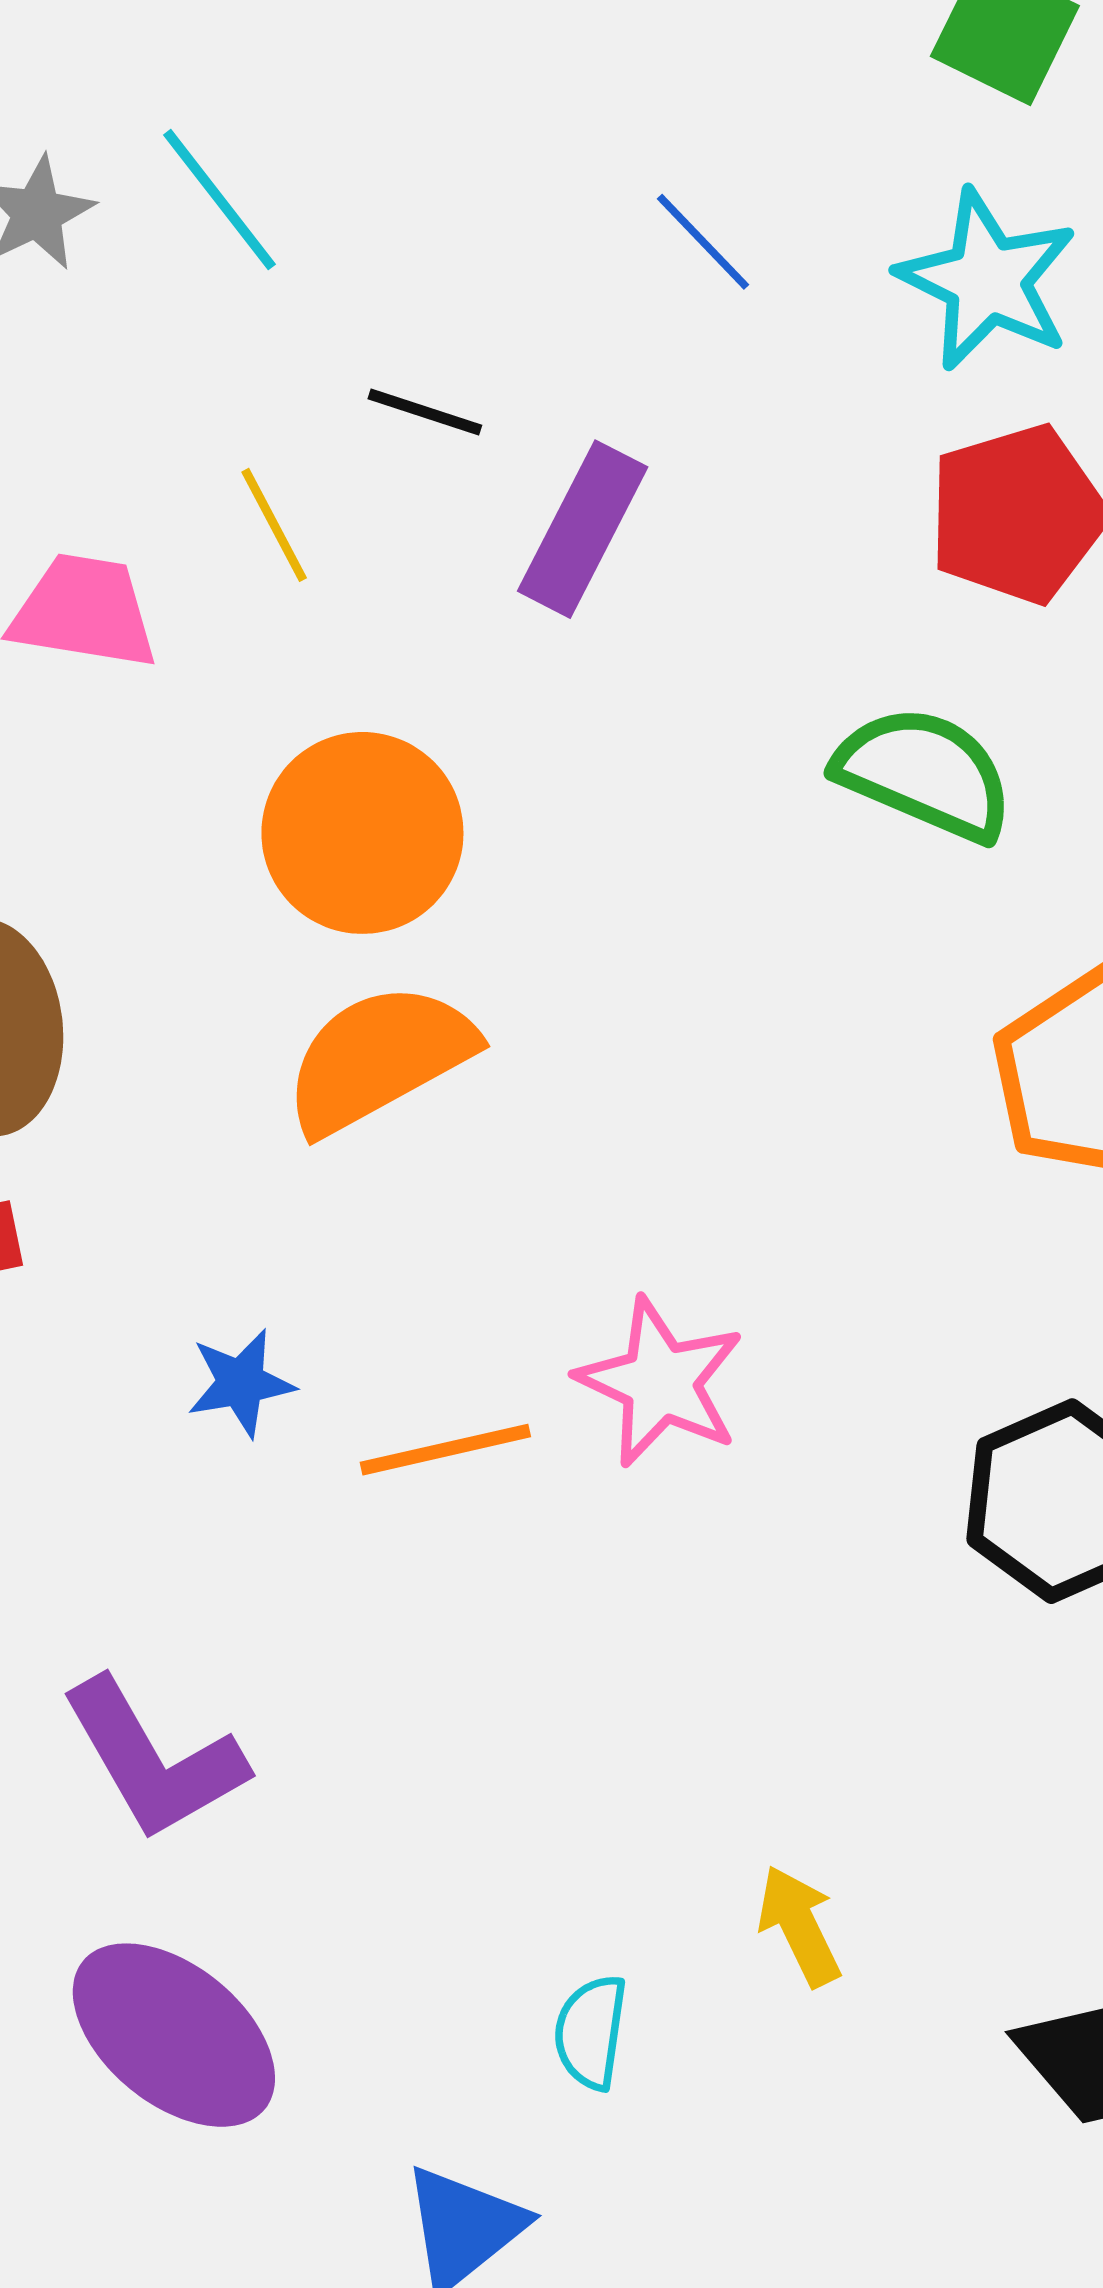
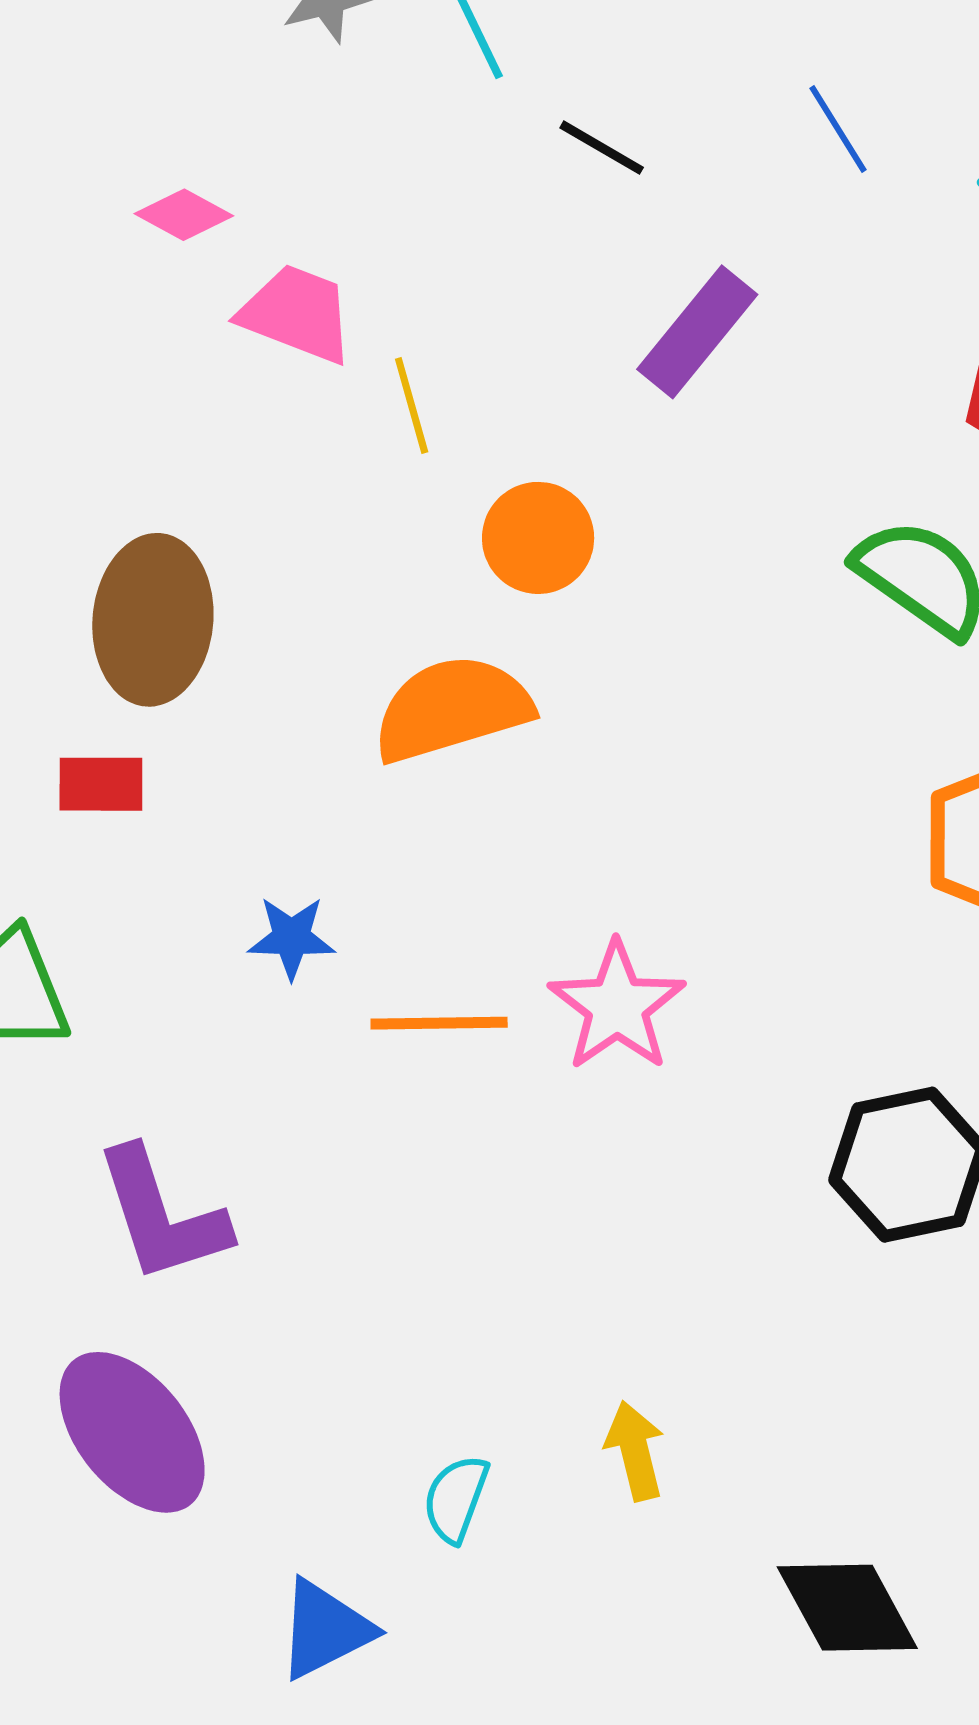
black line: (425, 412) -> (602, 148), moved
yellow line: (274, 525) -> (412, 406), moved
orange circle: (362, 833) -> (538, 538), moved, size x0.7

